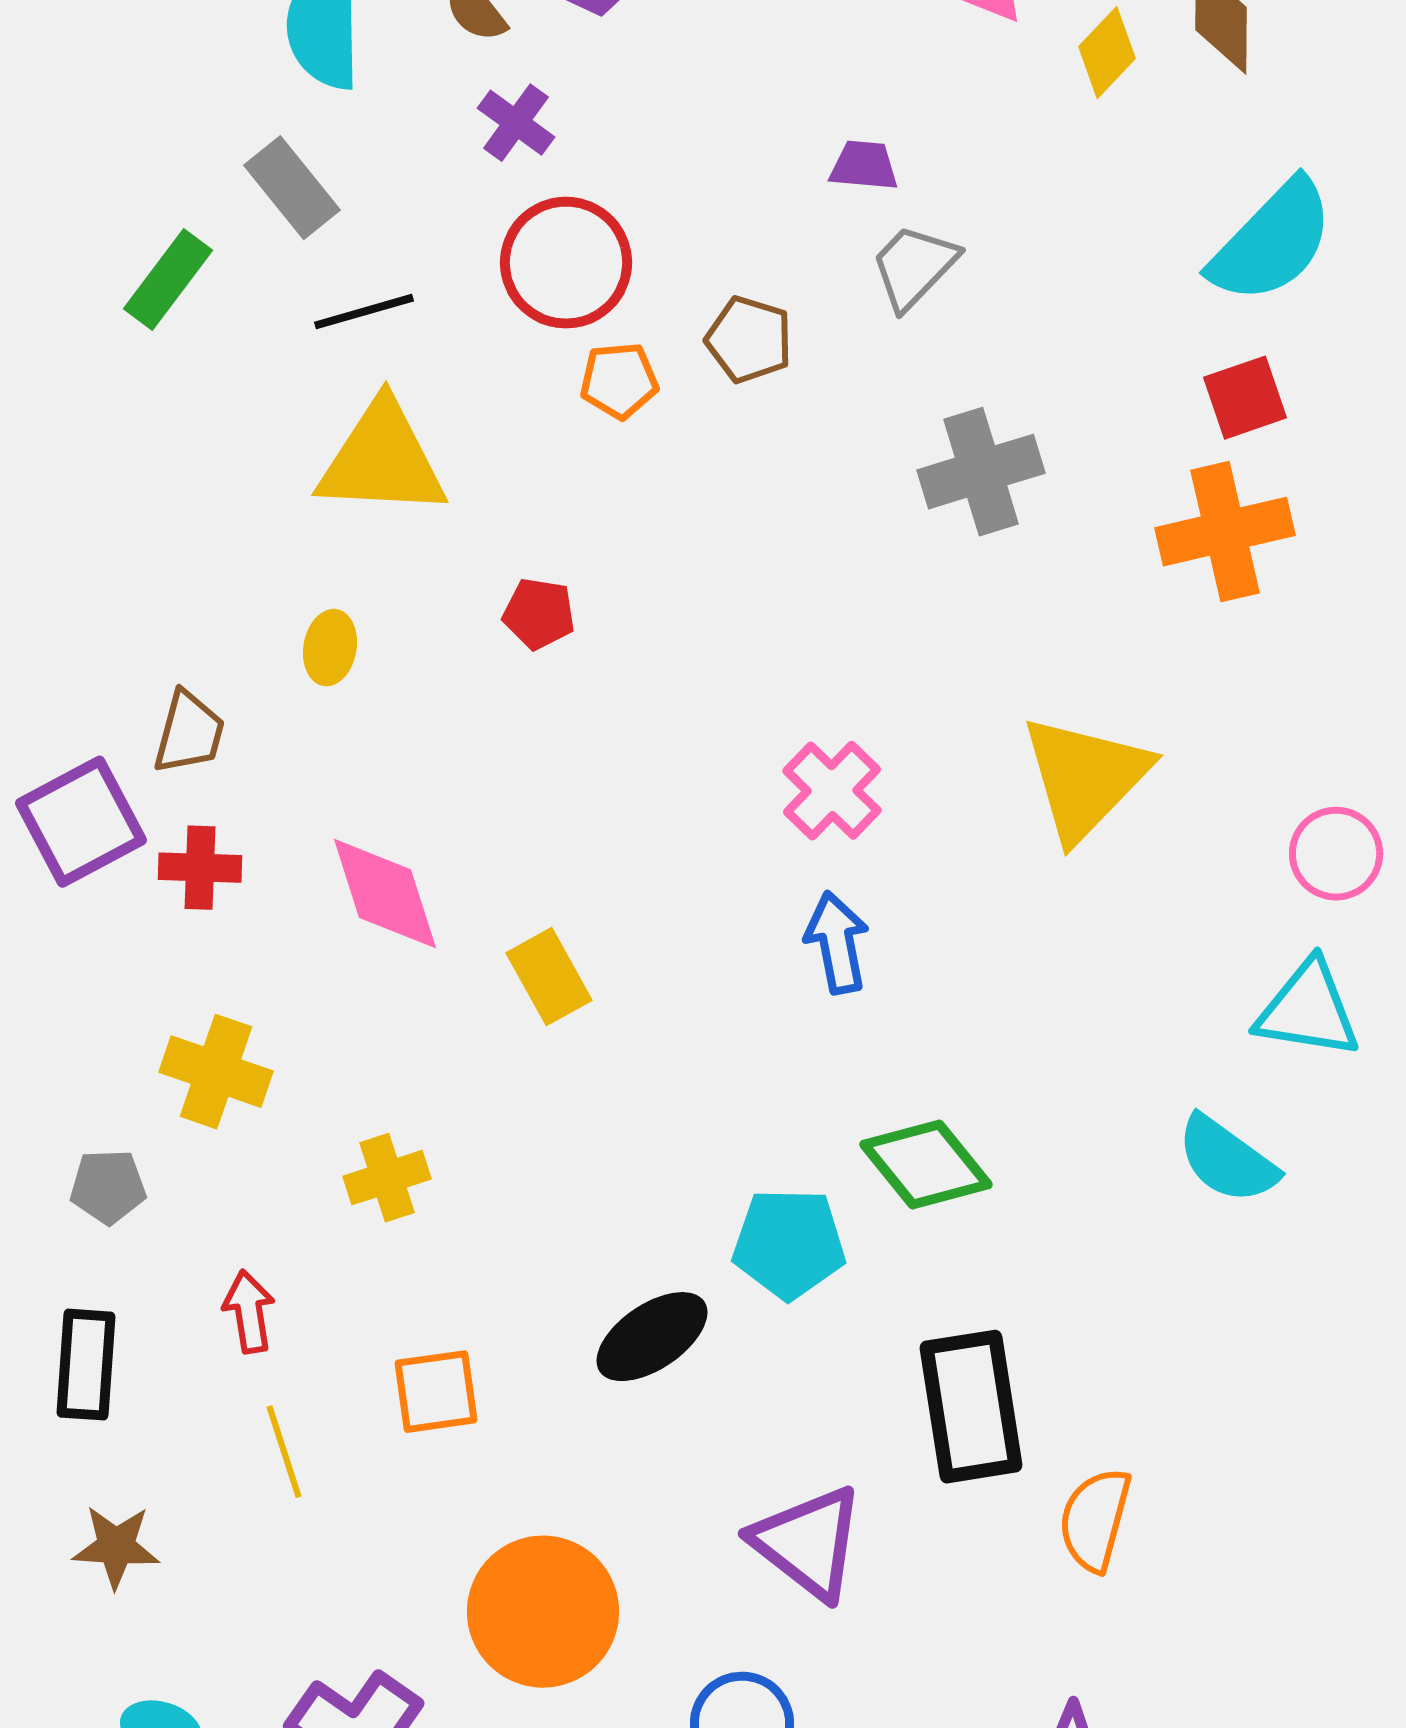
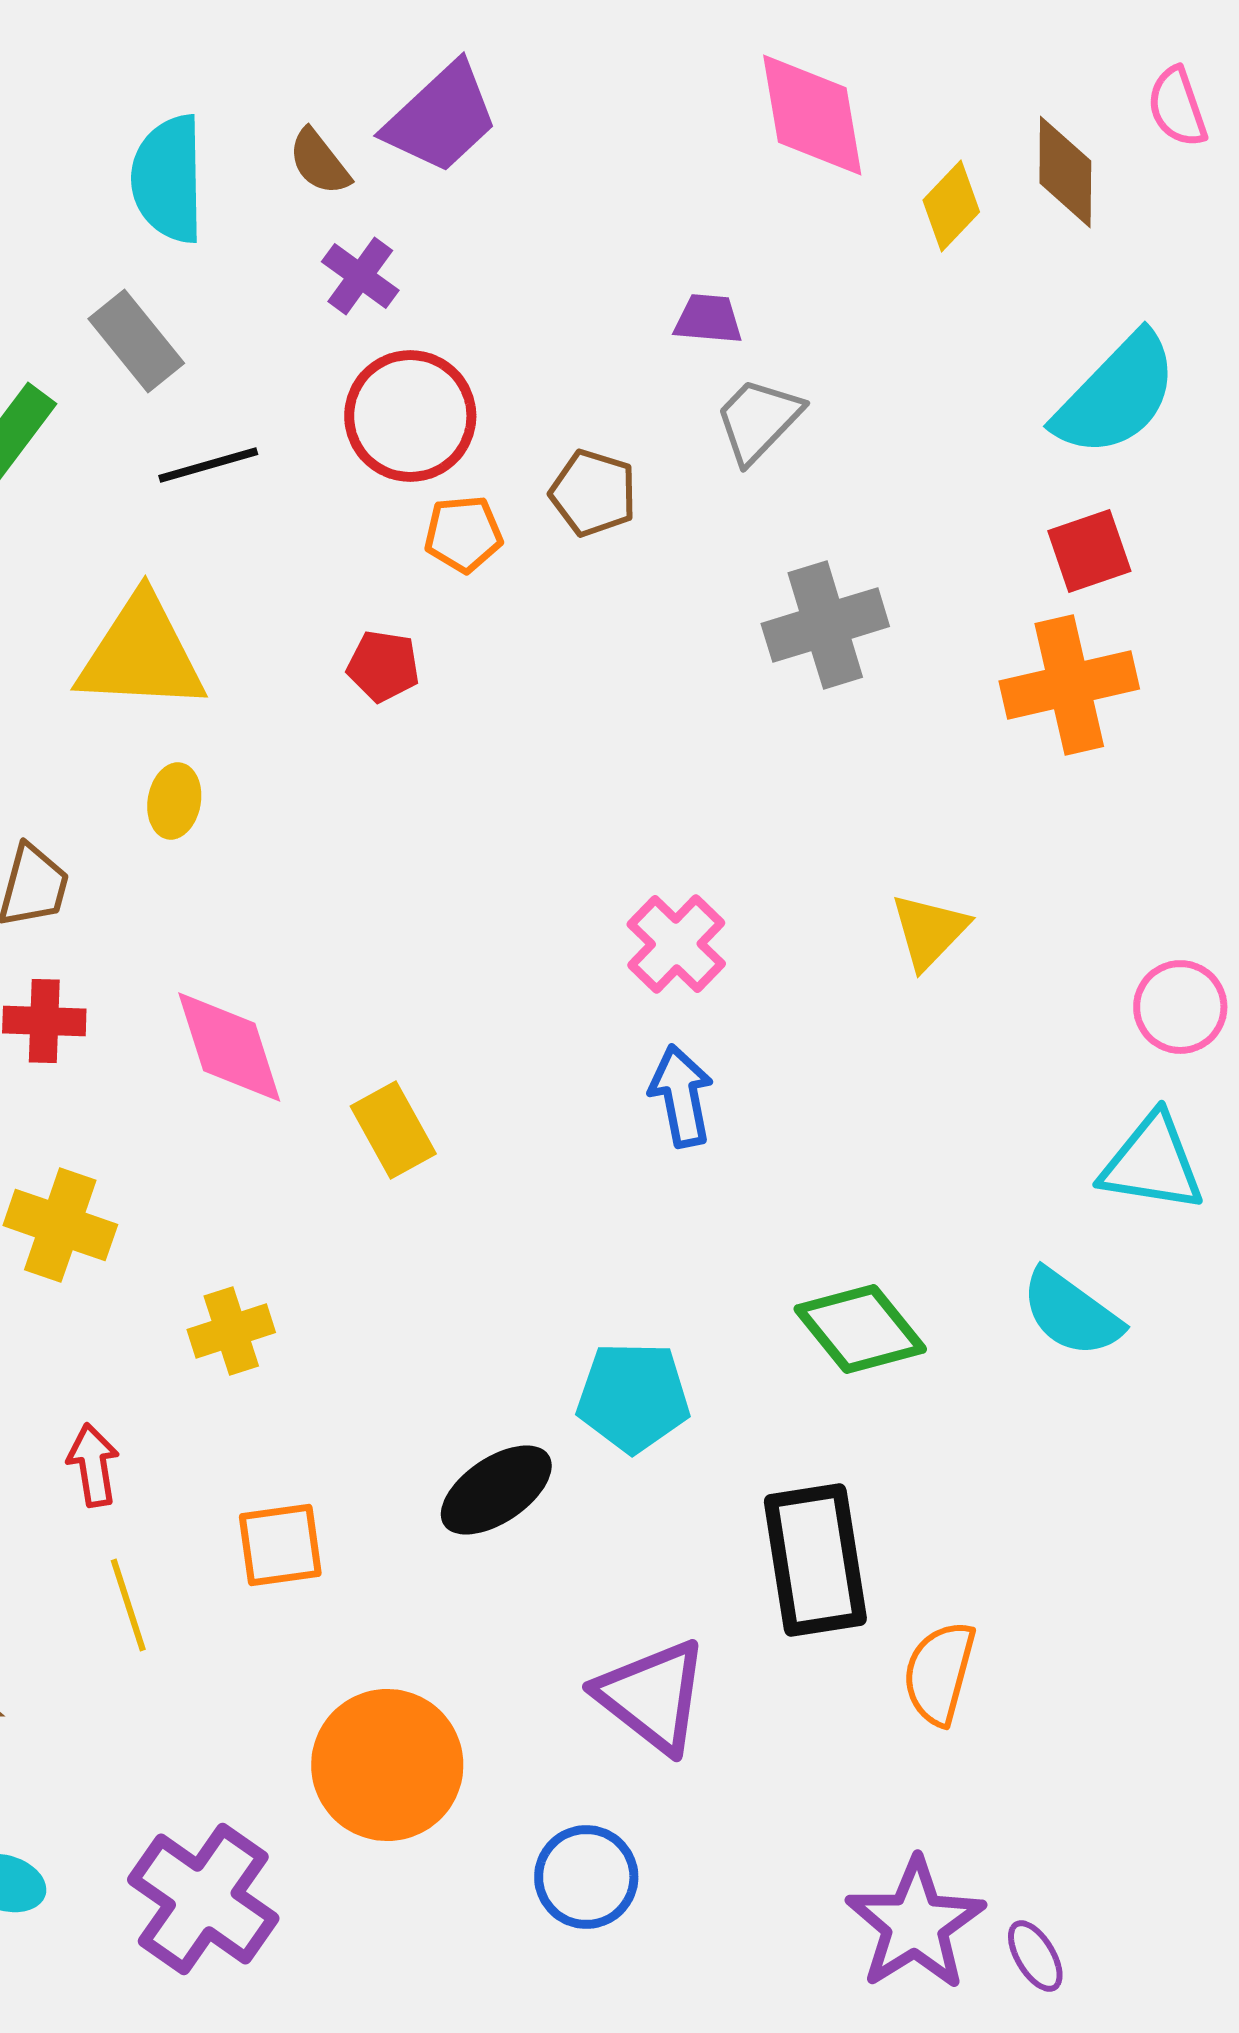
yellow triangle: (382, 460) -> (141, 654), moved
red pentagon: (539, 614) -> (383, 666), moved
yellow triangle: (1085, 778) -> (929, 931), size x0.6
green diamond: (926, 1165) -> (860, 1329), moved

